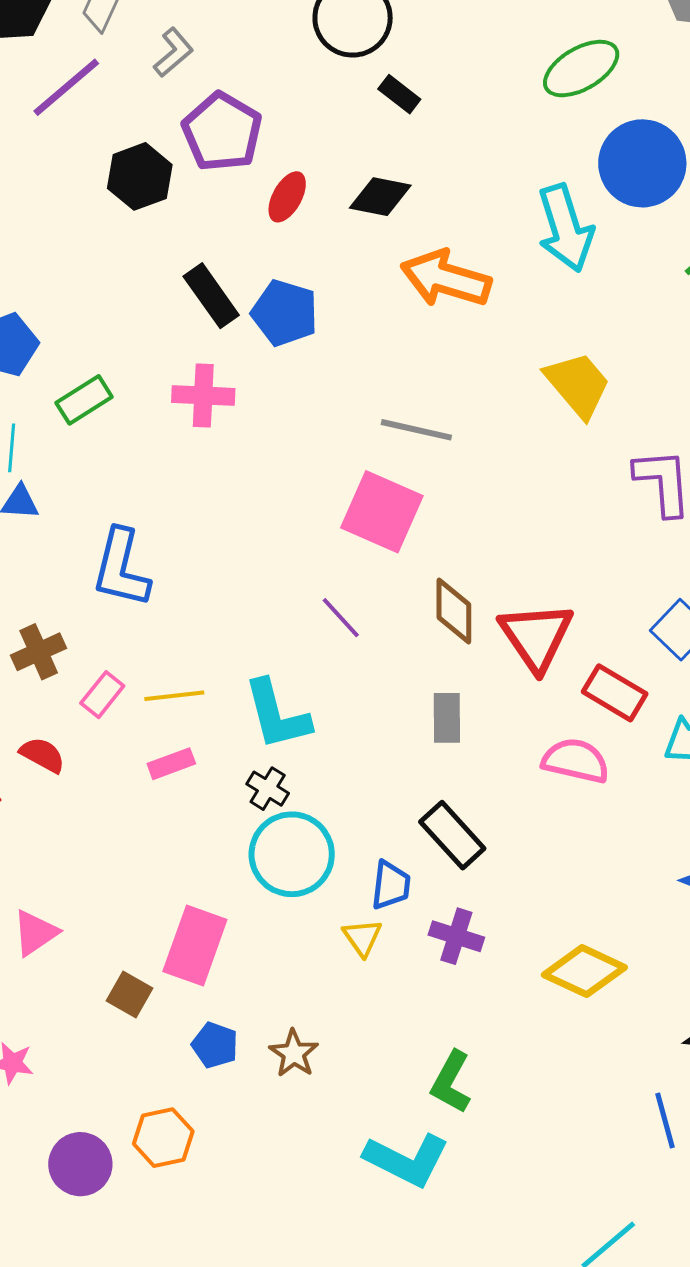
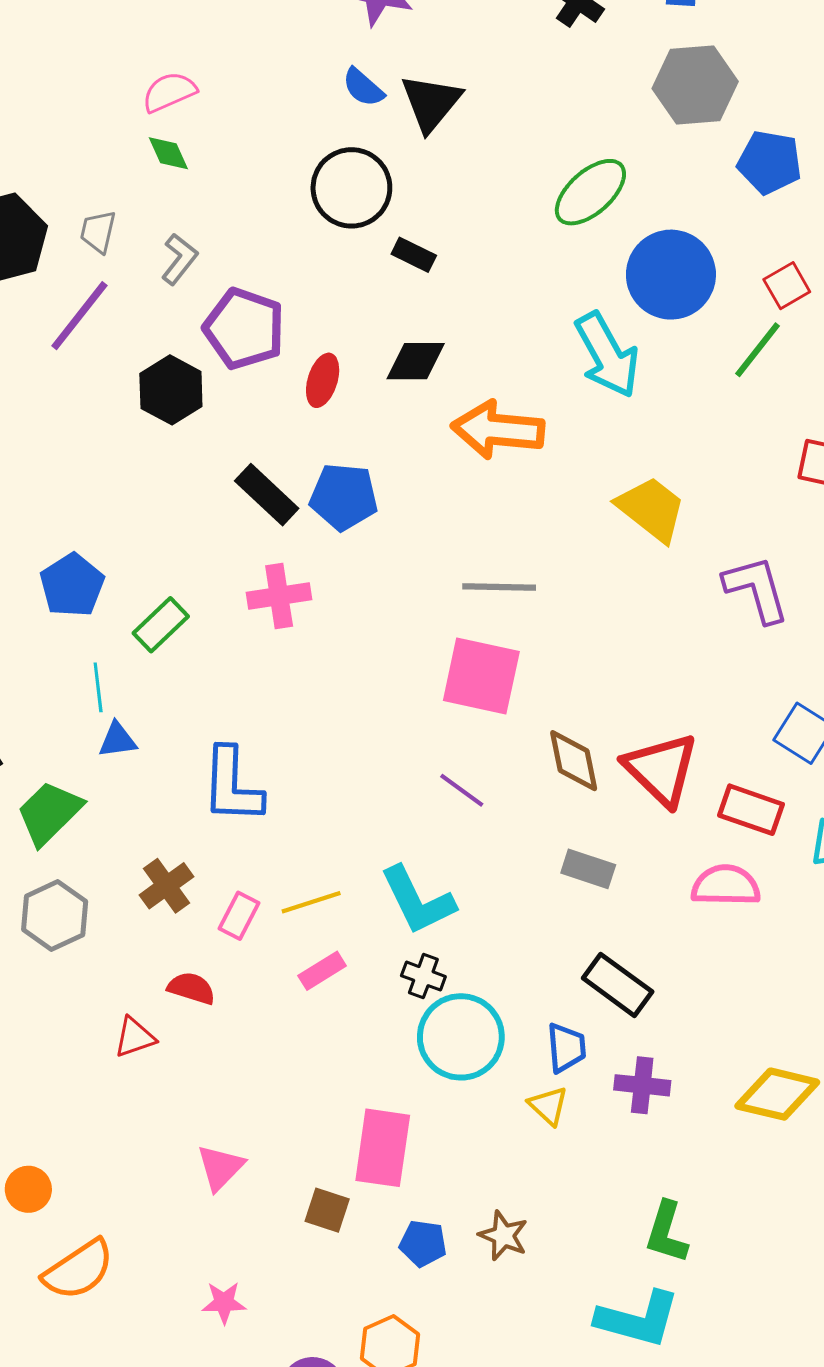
gray rectangle: (447, 718) -> (588, 869), turned -60

